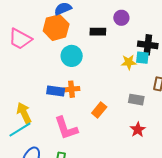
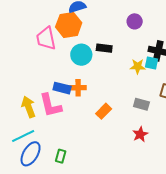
black rectangle: (98, 32) -> (104, 48), moved
pink trapezoid: (20, 39) -> (46, 38), moved, turned 45
pink L-shape: (66, 128) -> (50, 105), moved
cyan line: (20, 130) -> (23, 136), moved

